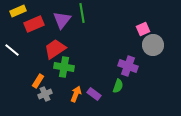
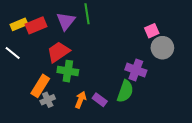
yellow rectangle: (18, 11) -> (19, 24), moved
orange rectangle: (38, 81) -> (40, 86), size x1.5
green semicircle: (118, 86) -> (125, 91), size x1.5

